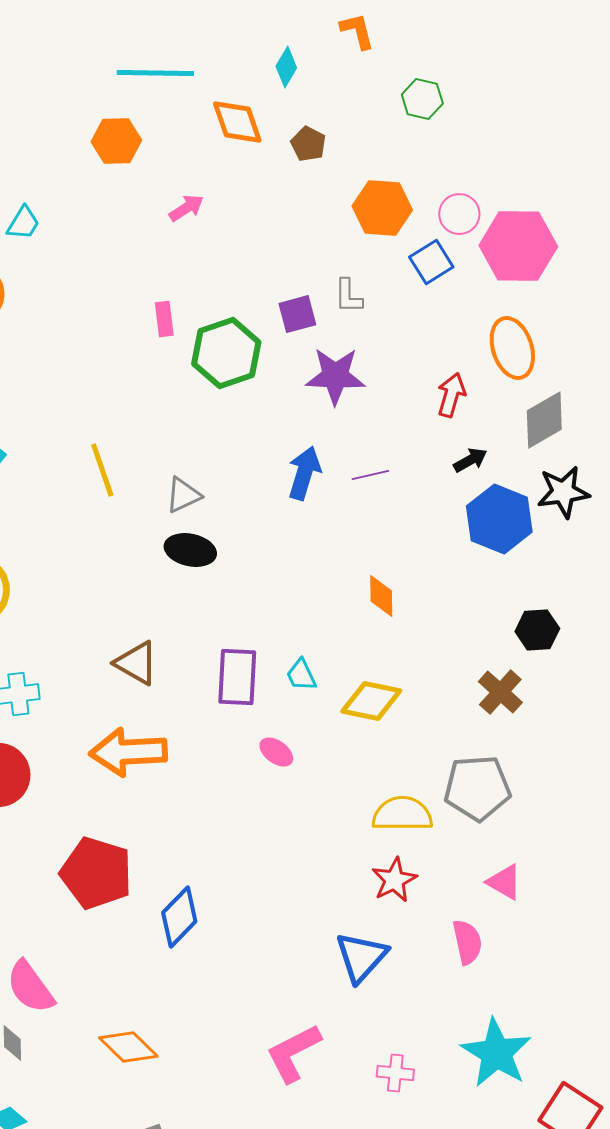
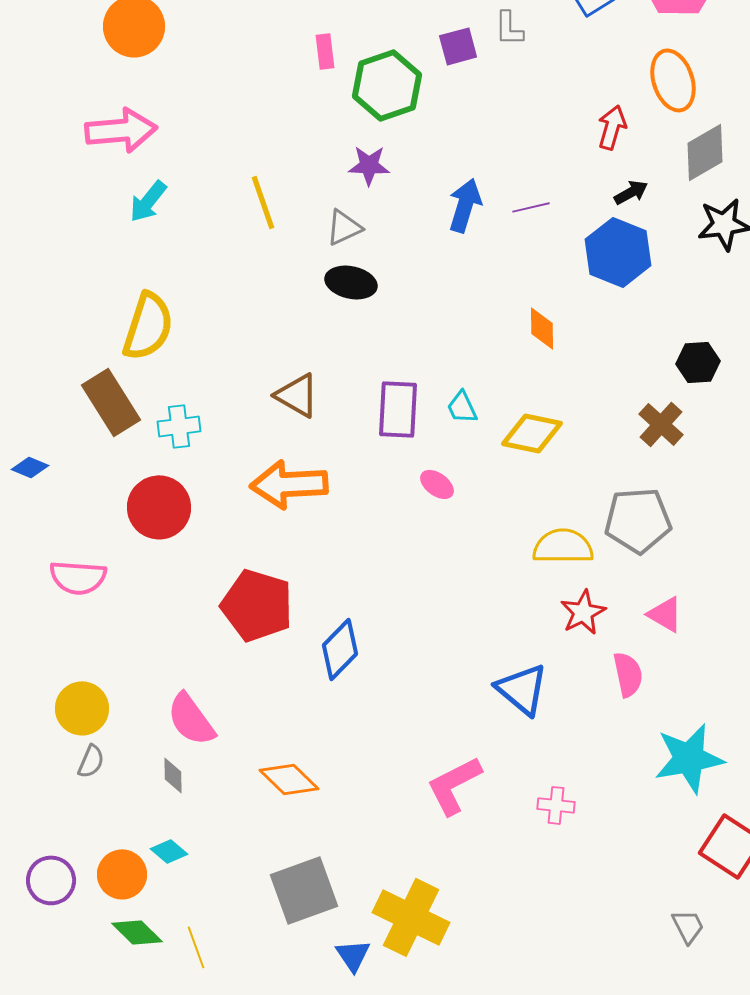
purple star: (335, 376) -> (369, 165), moved, size x0.7
blue hexagon: (499, 519) -> (618, 252), moved
red star: (394, 880) -> (583, 612), moved
blue triangle: (361, 957) -> (522, 689), turned -32
cyan star: (496, 1053) -> (689, 758), moved, turned 30

